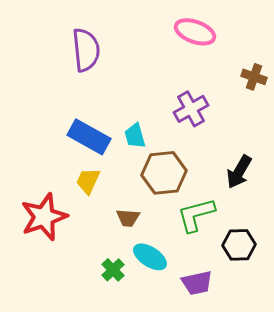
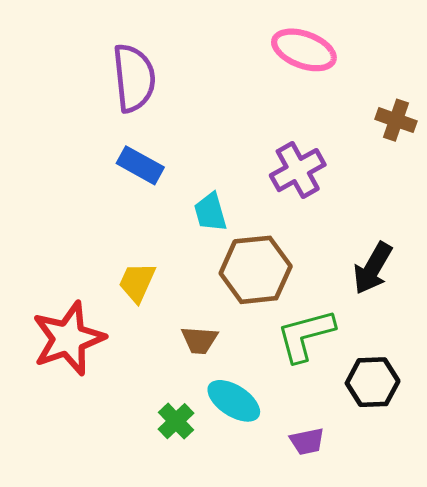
blue rectangle: (89, 137) -> (140, 165), moved, size x0.7
purple trapezoid: (197, 283) -> (307, 441), size x0.7

